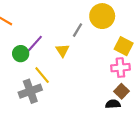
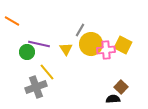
yellow circle: (102, 16) -> (91, 44), moved
purple line: (34, 45) -> (39, 44), turned 60
pink cross: (120, 68) -> (106, 50), moved

